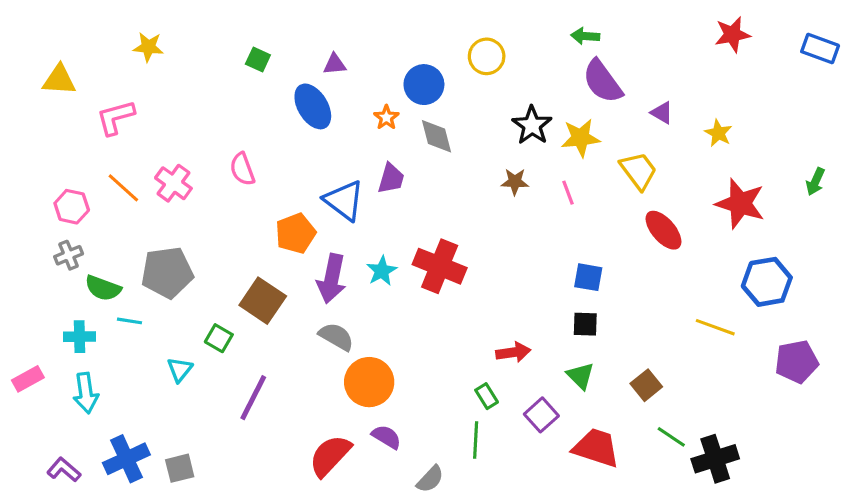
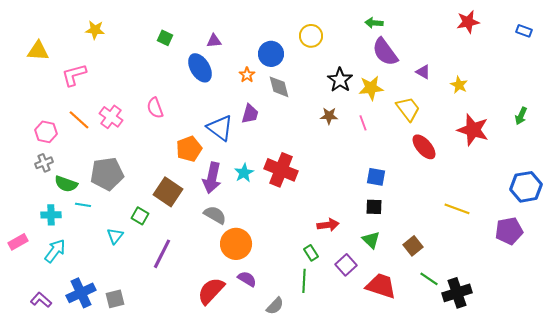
blue rectangle: (820, 49) -> (524, 31), size x0.7
blue hexagon: (767, 282) -> (526, 187), moved
cyan arrow: (86, 393) -> (55, 251), turned -135

